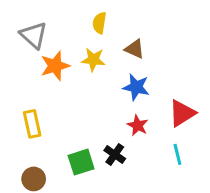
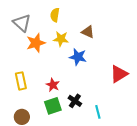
yellow semicircle: (99, 23) -> (55, 15), moved
blue star: (136, 87) -> (78, 57), moved
red star: (138, 125) -> (53, 85), moved
cyan line: (177, 154) -> (98, 112), moved

